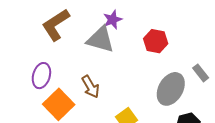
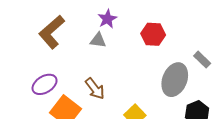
gray triangle: (100, 39) -> (98, 40), size x0.6
purple ellipse: (41, 76) -> (45, 84), turned 50

